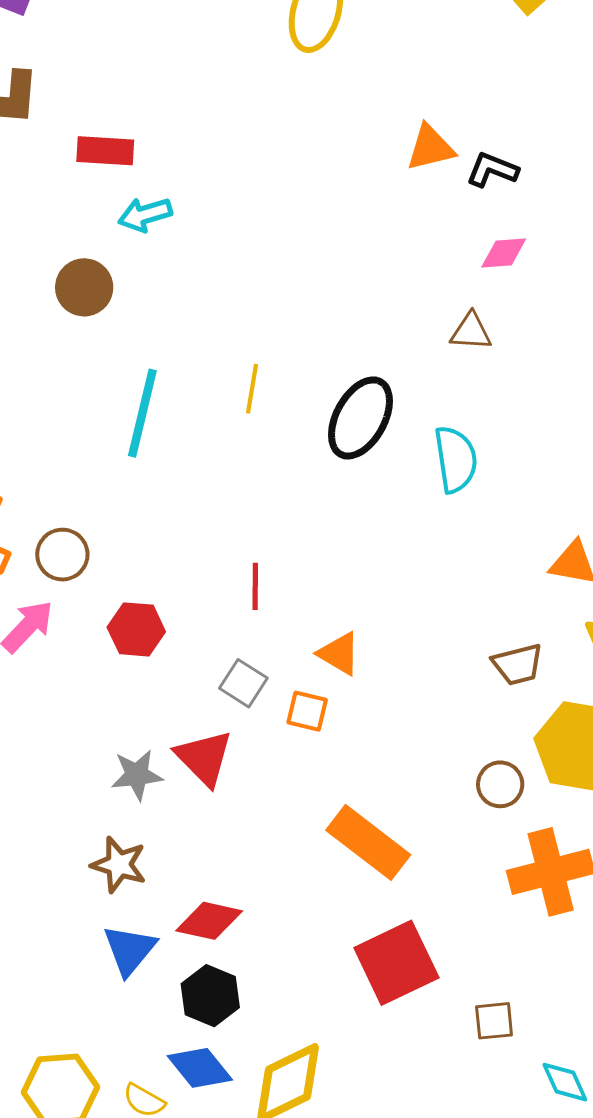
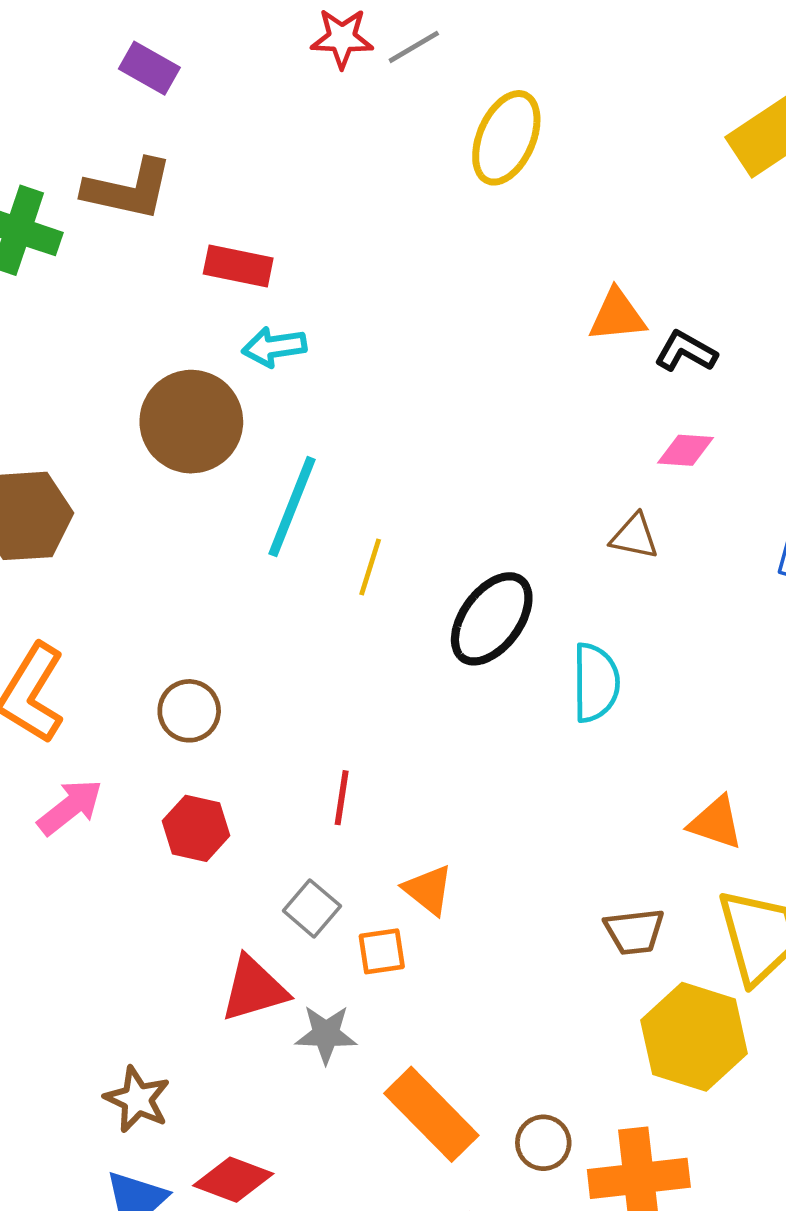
brown circle: (84, 287) -> (191, 422), size x1.5
cyan line: (142, 413) -> (292, 507), moved
brown circle: (62, 555) -> (189, 711), moved
orange square: (307, 711) -> (382, 951), turned -30
red triangle: (204, 758) -> (254, 989), turned 50
gray star: (137, 775) -> (326, 1034), moved
brown circle: (500, 784) -> (543, 1143), moved

